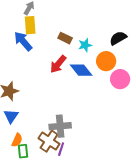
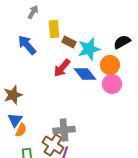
yellow rectangle: (30, 25) -> (54, 29), moved
cyan star: (85, 45) -> (89, 49), size x1.6
pink circle: (120, 79) -> (112, 84), moved
orange semicircle: (17, 140) -> (21, 130), moved

